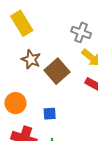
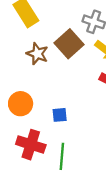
brown square: (57, 71) -> (69, 44), moved

